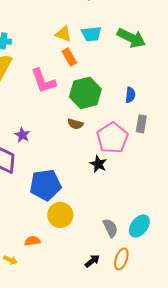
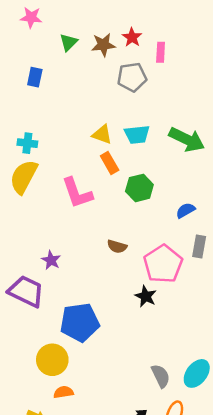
green hexagon: (85, 93) -> (139, 188), moved, size x0.7
blue semicircle: (130, 95) -> (185, 210), turned -126
yellow circle: (60, 215) -> (52, 360), moved

